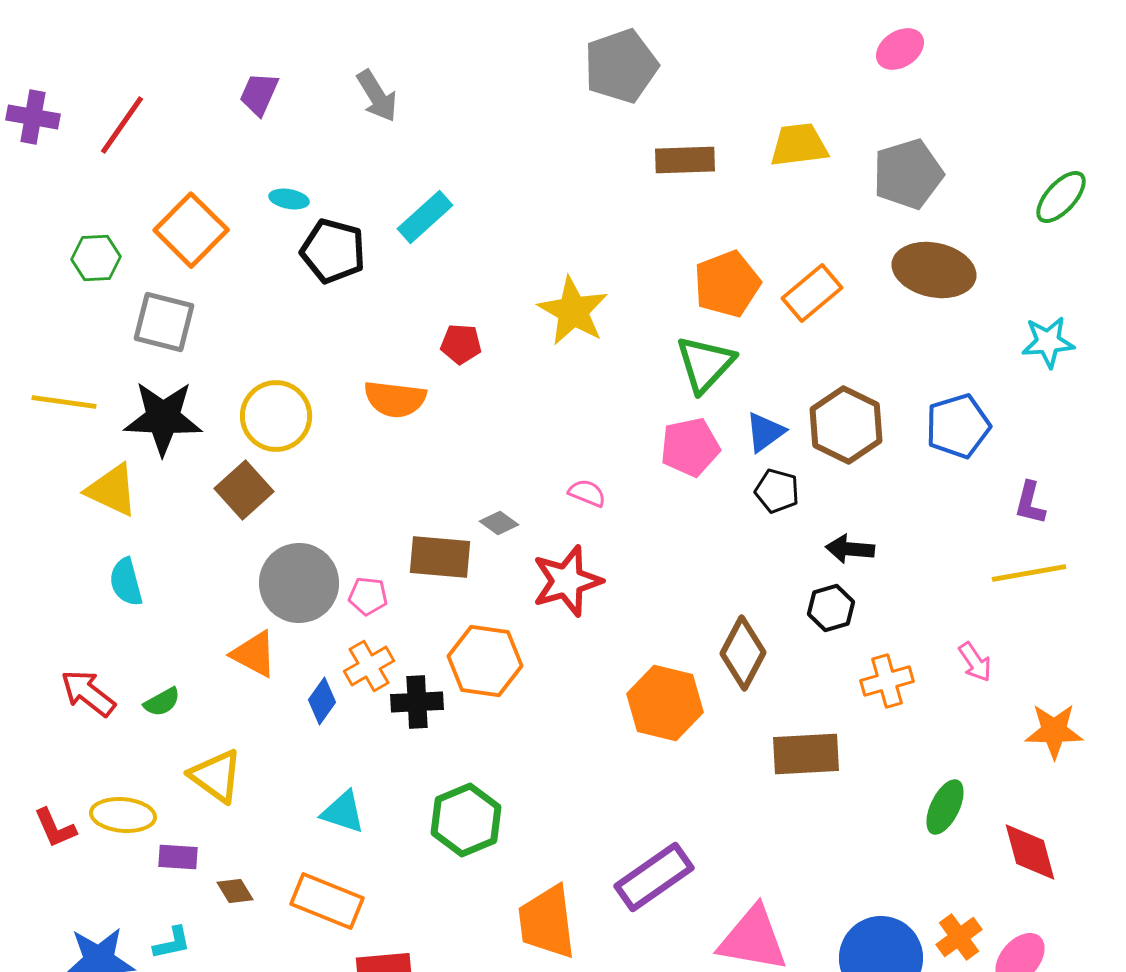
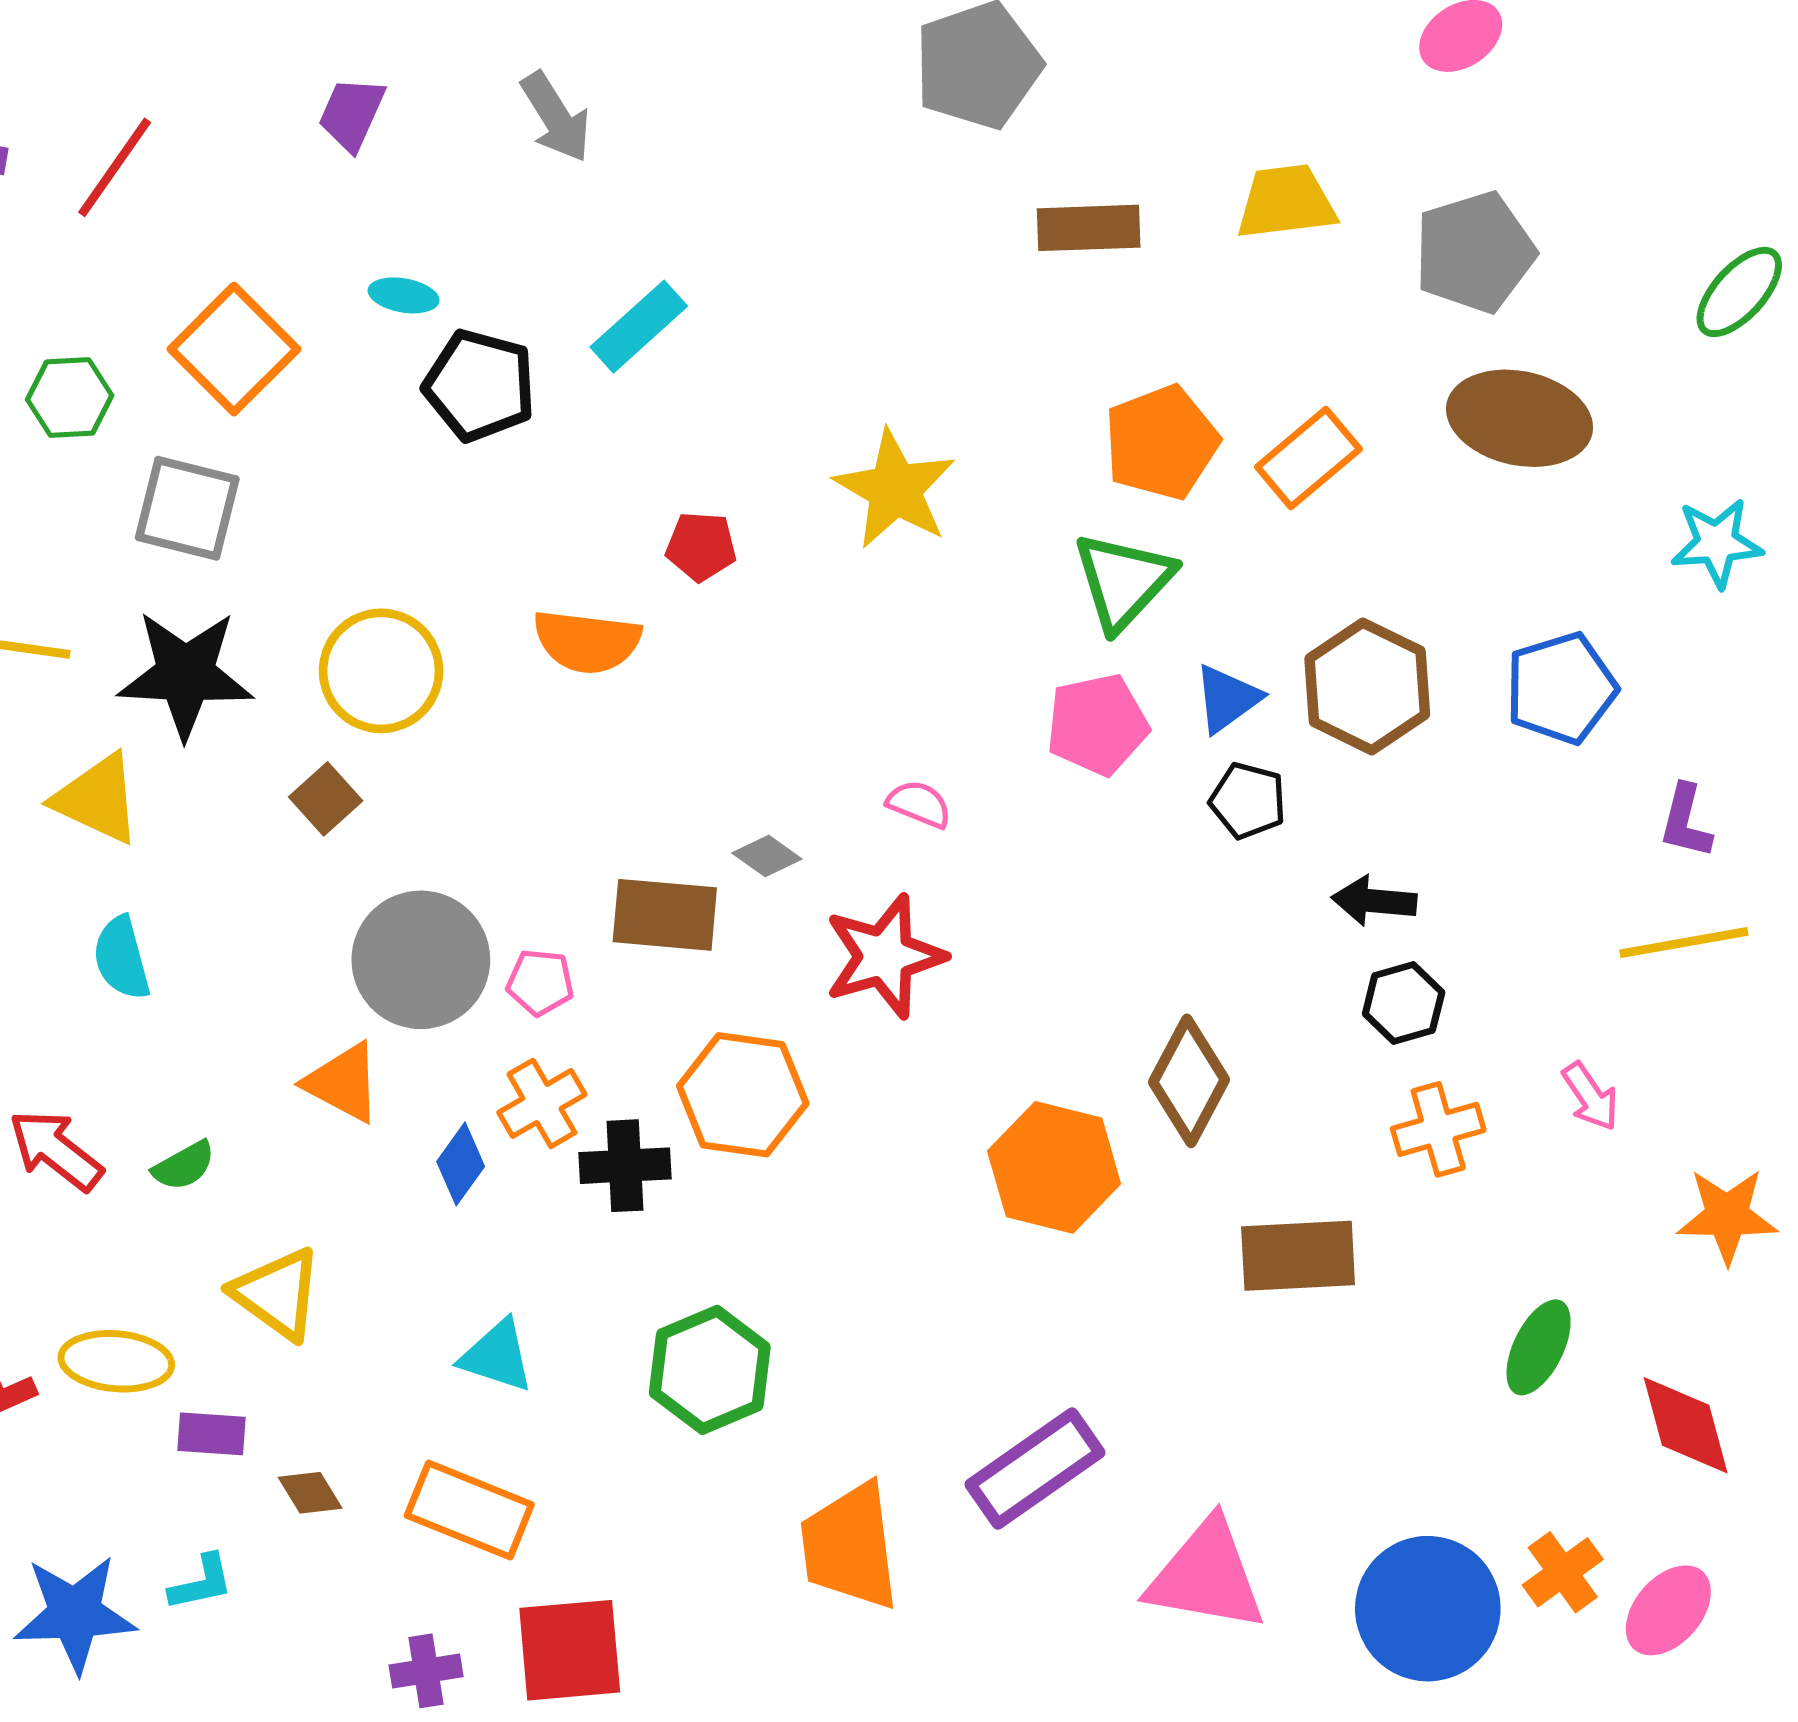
brown square: (244, 490) -> (326, 799), size x0.7
black hexagon: (831, 608) -> (1404, 1003), moved

